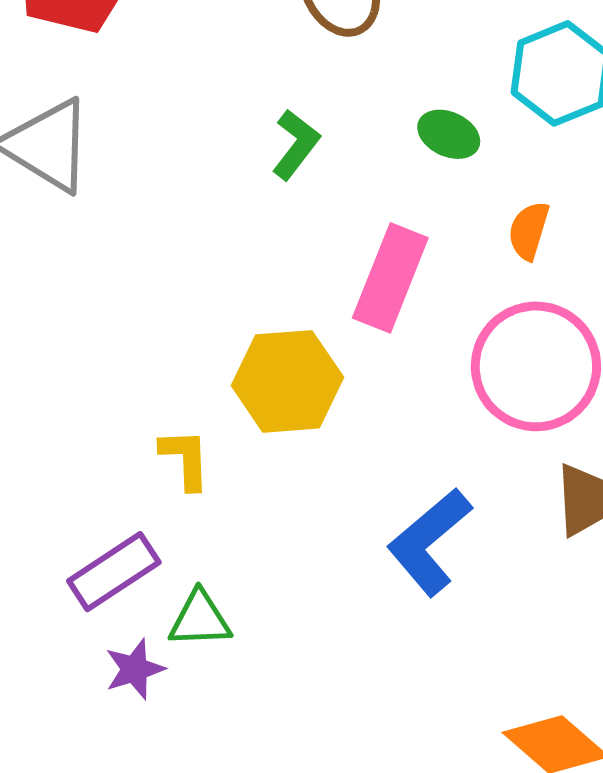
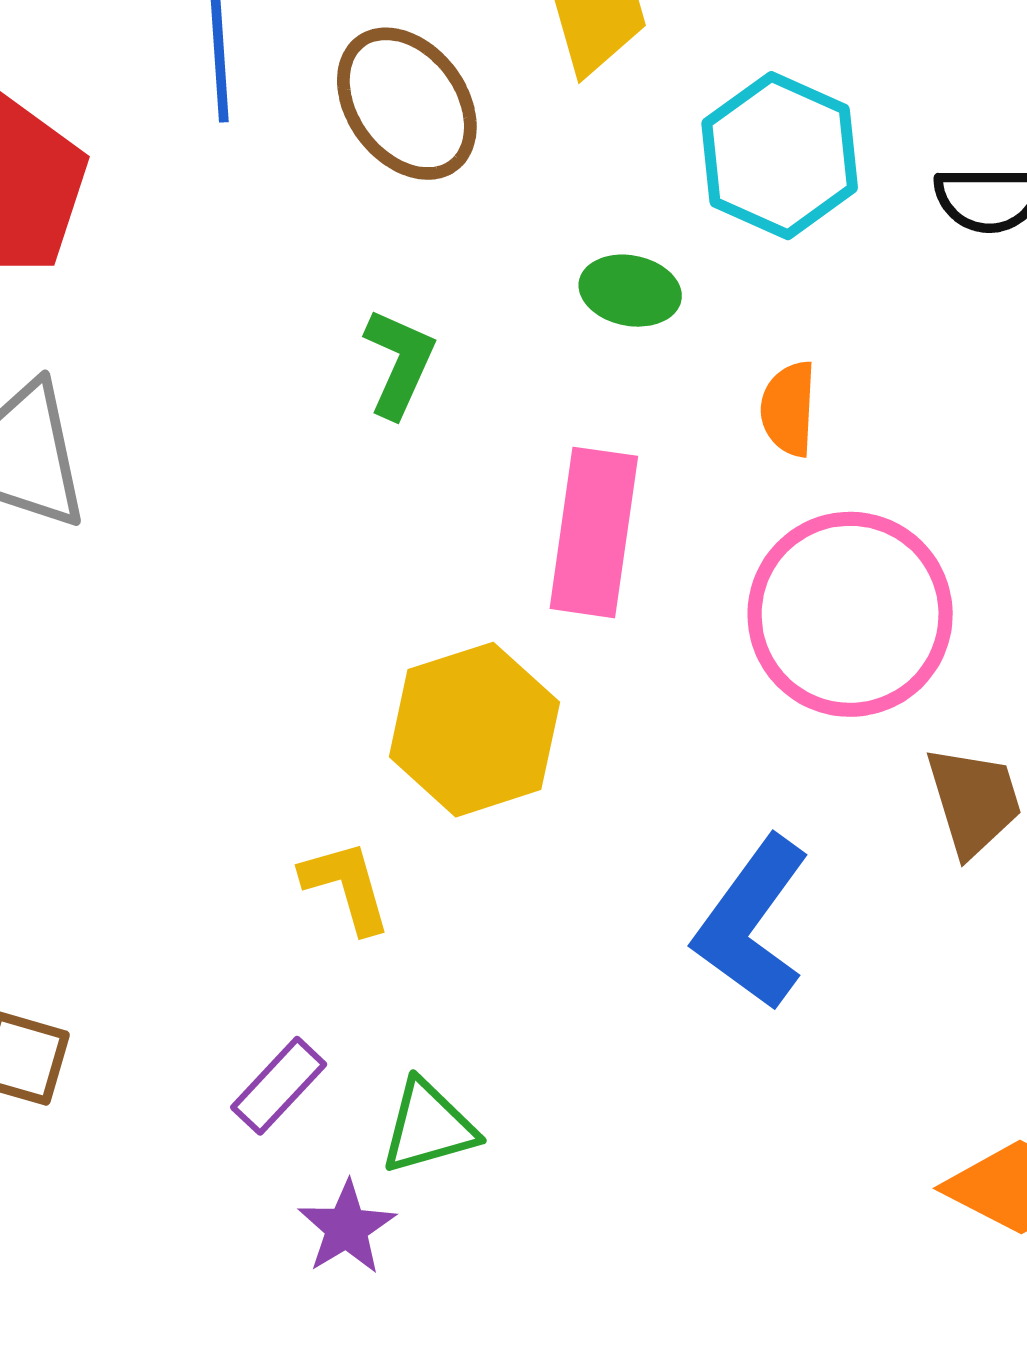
purple rectangle: (114, 572) -> (279, 1086), size x0.7

